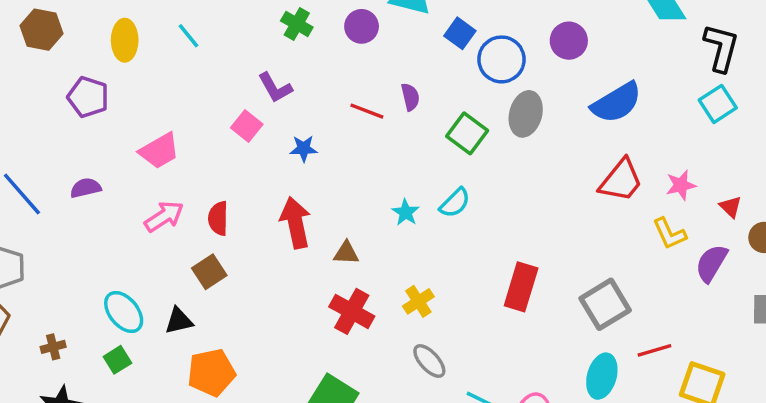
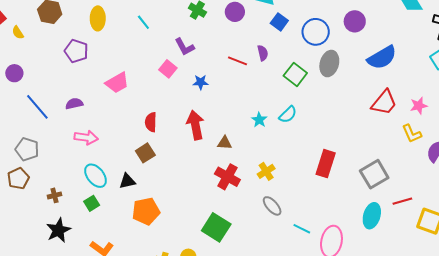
blue square: (460, 33) -> (279, 22), moved
cyan line: (189, 36) -> (143, 22), moved
pink arrow: (164, 216) -> (86, 138), moved, turned 40

